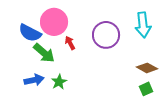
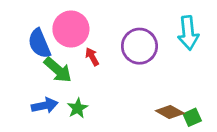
blue semicircle: (30, 33) -> (39, 43), turned 40
brown diamond: (147, 68) -> (170, 112), moved

